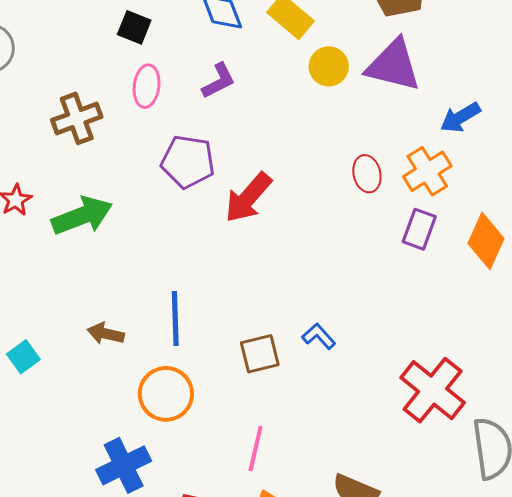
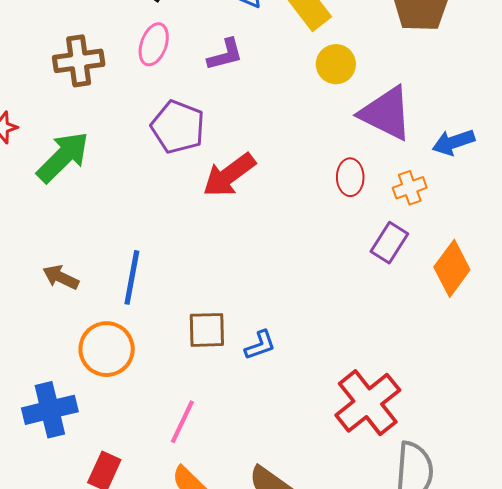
purple triangle: (393, 65) -> (386, 113), moved
orange cross: (427, 171) -> (410, 188), size x0.7
green arrow: (82, 216) -> (63, 157), turned -36
blue L-shape: (319, 336) -> (260, 345), moved, turned 100

